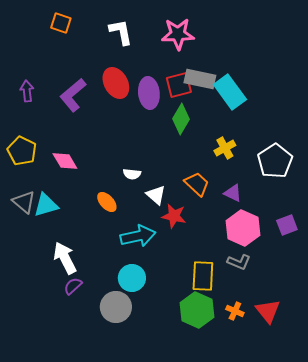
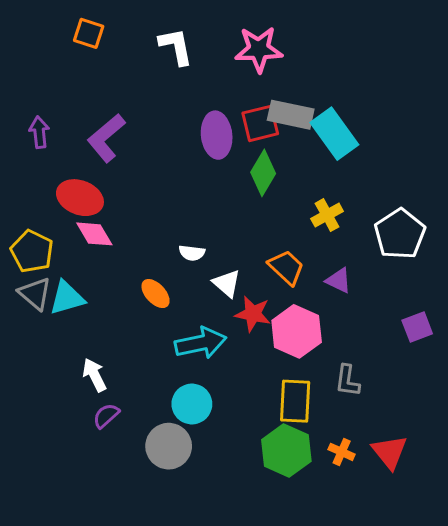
red ellipse: (116, 83) -> (80, 198), moved, turned -40
yellow pentagon: (22, 151) -> (32, 251), moved
pink hexagon: (243, 228) -> (297, 331), moved
white arrow: (65, 258) -> (94, 375), size x0.7
gray L-shape: (239, 262) -> (347, 381), turned 75

